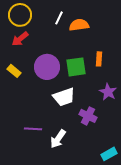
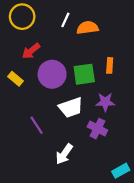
red arrow: (20, 39) -> (31, 51), moved
purple star: (108, 92) -> (105, 102), moved, turned -30
purple line: (33, 129) -> (37, 125), moved, turned 54

